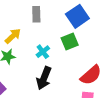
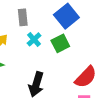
cyan cross: (43, 52) -> (34, 39), moved

